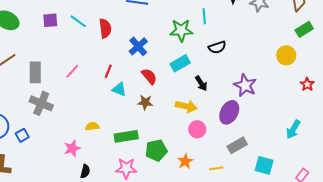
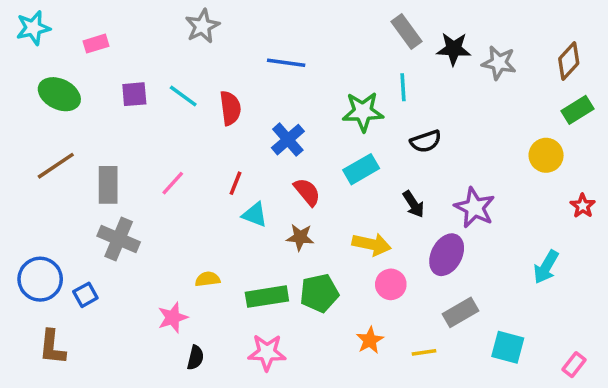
black arrow: (201, 83) -> (413, 204), moved
cyan arrow: (293, 129) -> (546, 267), moved
green pentagon: (156, 150) -> (319, 293), moved

